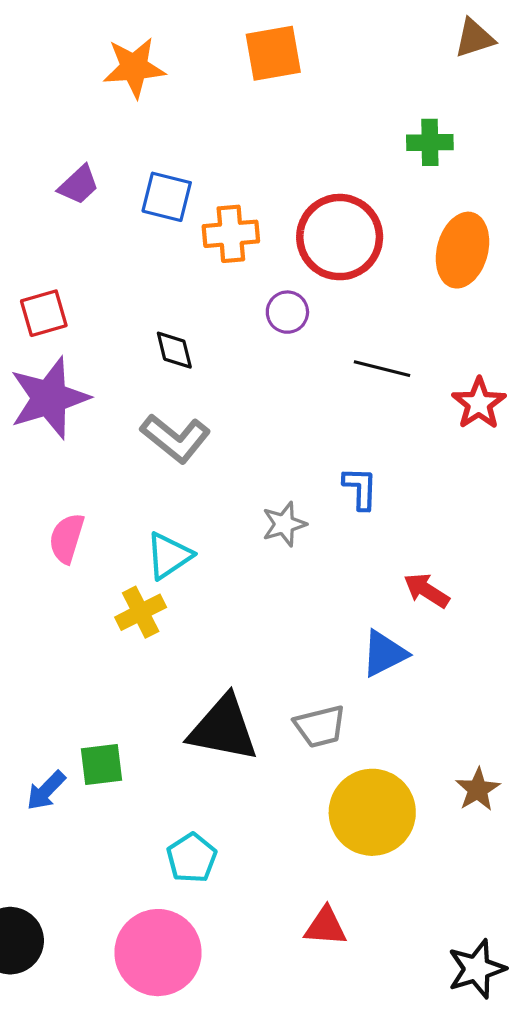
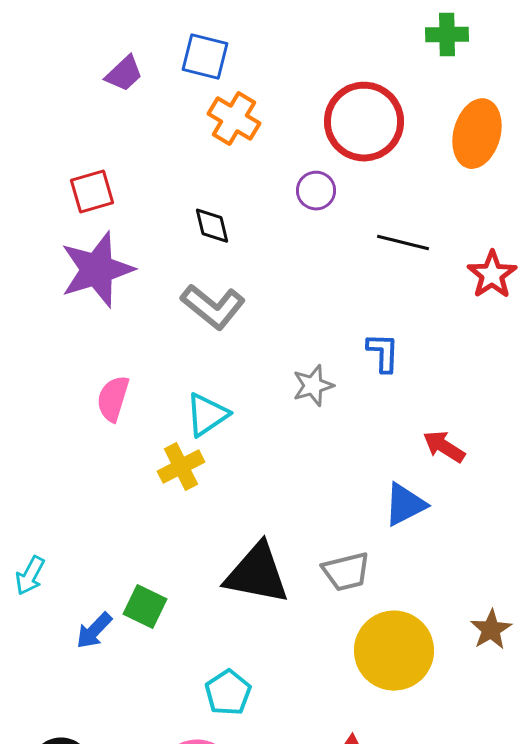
blue square: (167, 197) -> (205, 57), moved
orange cross: (231, 234) -> (234, 119), moved, turned 36
green square: (101, 764) -> (145, 607), turned 33

